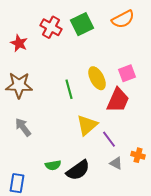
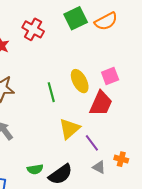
green square: (82, 24) -> (76, 18), moved

